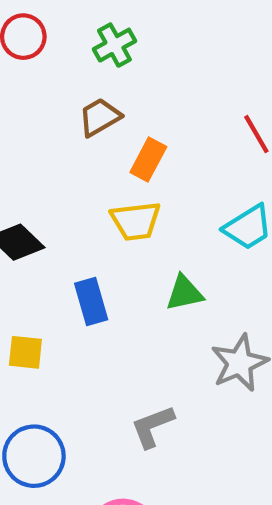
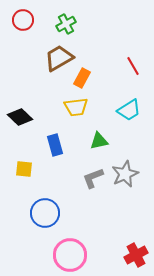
brown trapezoid: (100, 117) -> (59, 58), size x1.4
gray L-shape: (153, 426) -> (93, 178), moved
blue circle: (34, 456) -> (45, 213), moved

